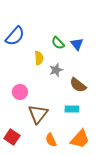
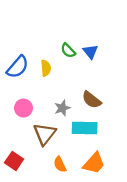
blue semicircle: (15, 36) -> (18, 67), moved
gray star: (56, 70) -> (62, 108), moved
cyan rectangle: (72, 109) -> (85, 128), size x1.5

